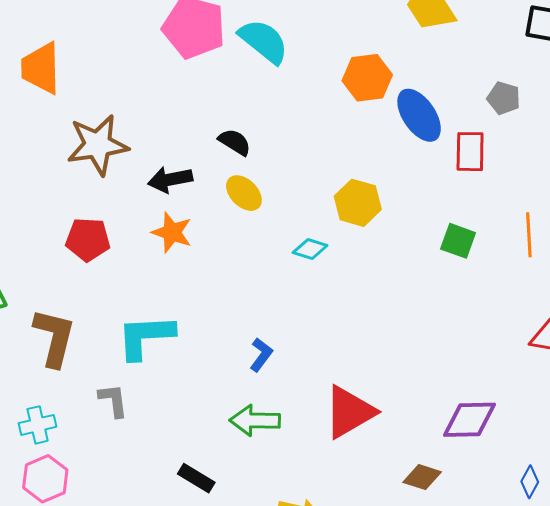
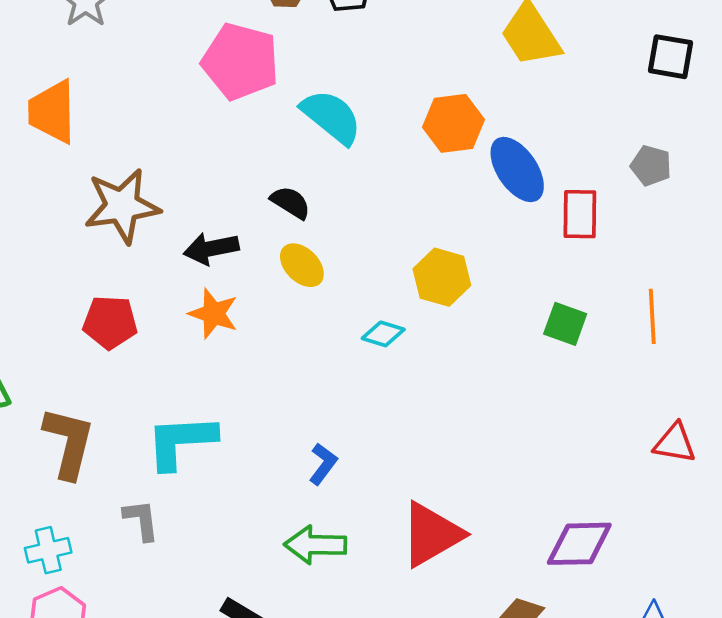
cyan semicircle: (264, 41) -> (331, 117), moved
gray pentagon: (504, 98) -> (651, 166), moved

